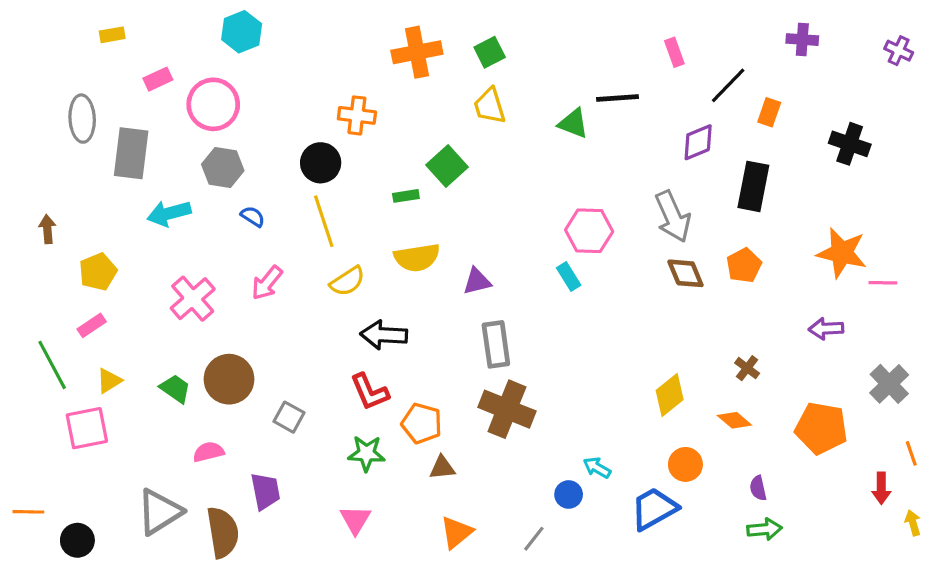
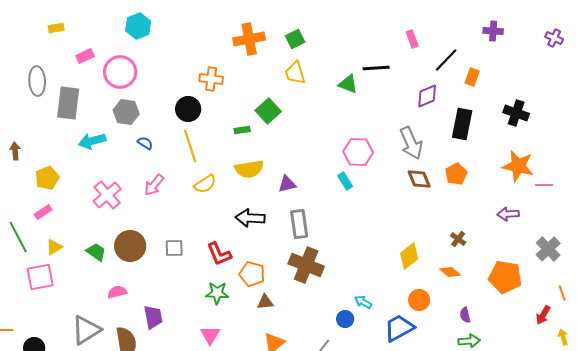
black cross: (850, 144) -> (516, 113), moved
black arrow: (384, 335) -> (250, 218), moved
gray square: (289, 417) -> (174, 248), moved, turned -30
red arrow: (881, 488) -> (543, 315), turned 30

